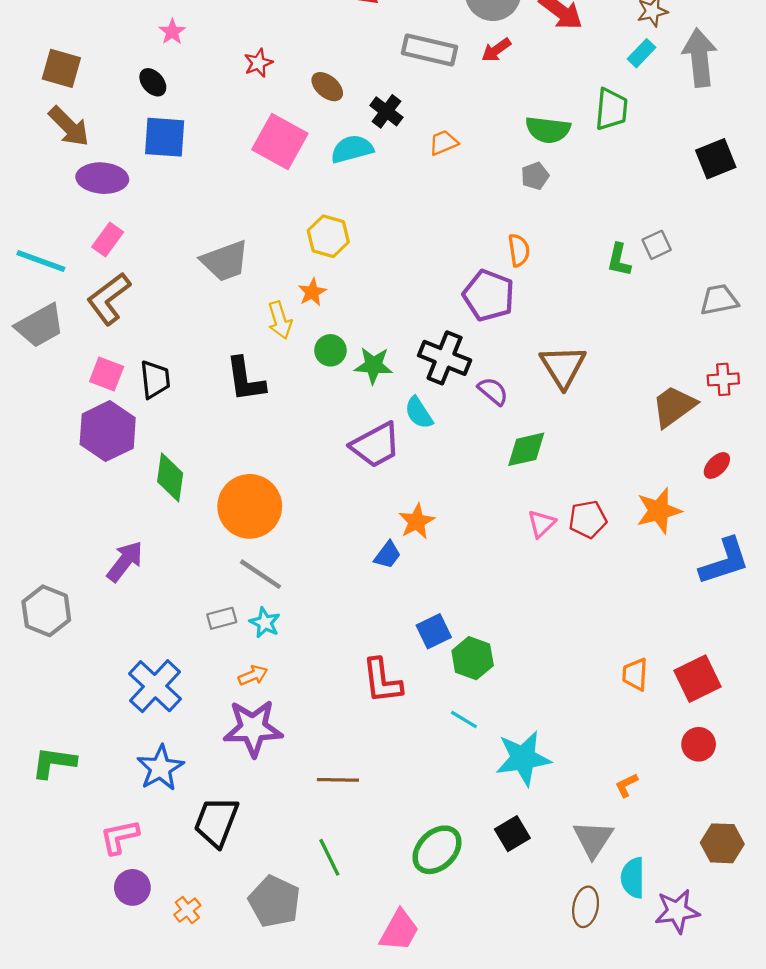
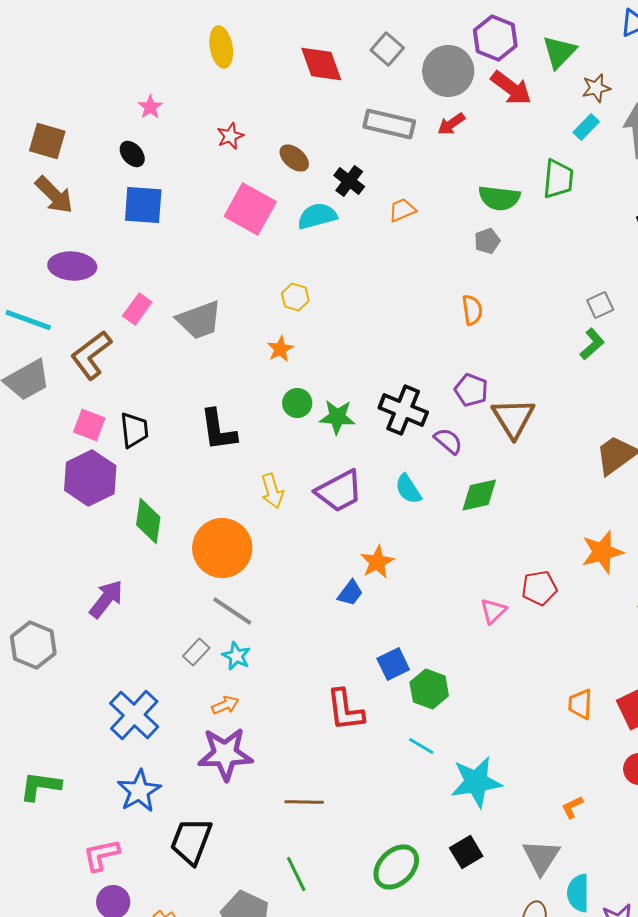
purple ellipse: (102, 178) -> (72, 266), moved
yellow hexagon: (328, 236) -> (295, 297), size x0.7
pink rectangle: (108, 239) -> (137, 309), moved
green L-shape: (619, 260) -> (592, 344), moved, turned -144
purple pentagon: (489, 295) -> (471, 390), moved, size x0.7
yellow arrow: (280, 320) -> (272, 491), moved
cyan semicircle: (419, 413) -> (408, 489), moved
red pentagon: (588, 519) -> (539, 588), moved
pink triangle: (541, 524) -> (493, 611), moved
gray rectangle: (222, 618) -> (196, 652), turned -32

